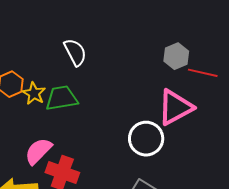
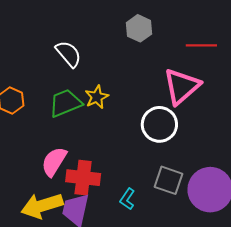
gray hexagon: (176, 56) -> (139, 28), moved
yellow star: (34, 93) -> (97, 97), moved, turned 30

